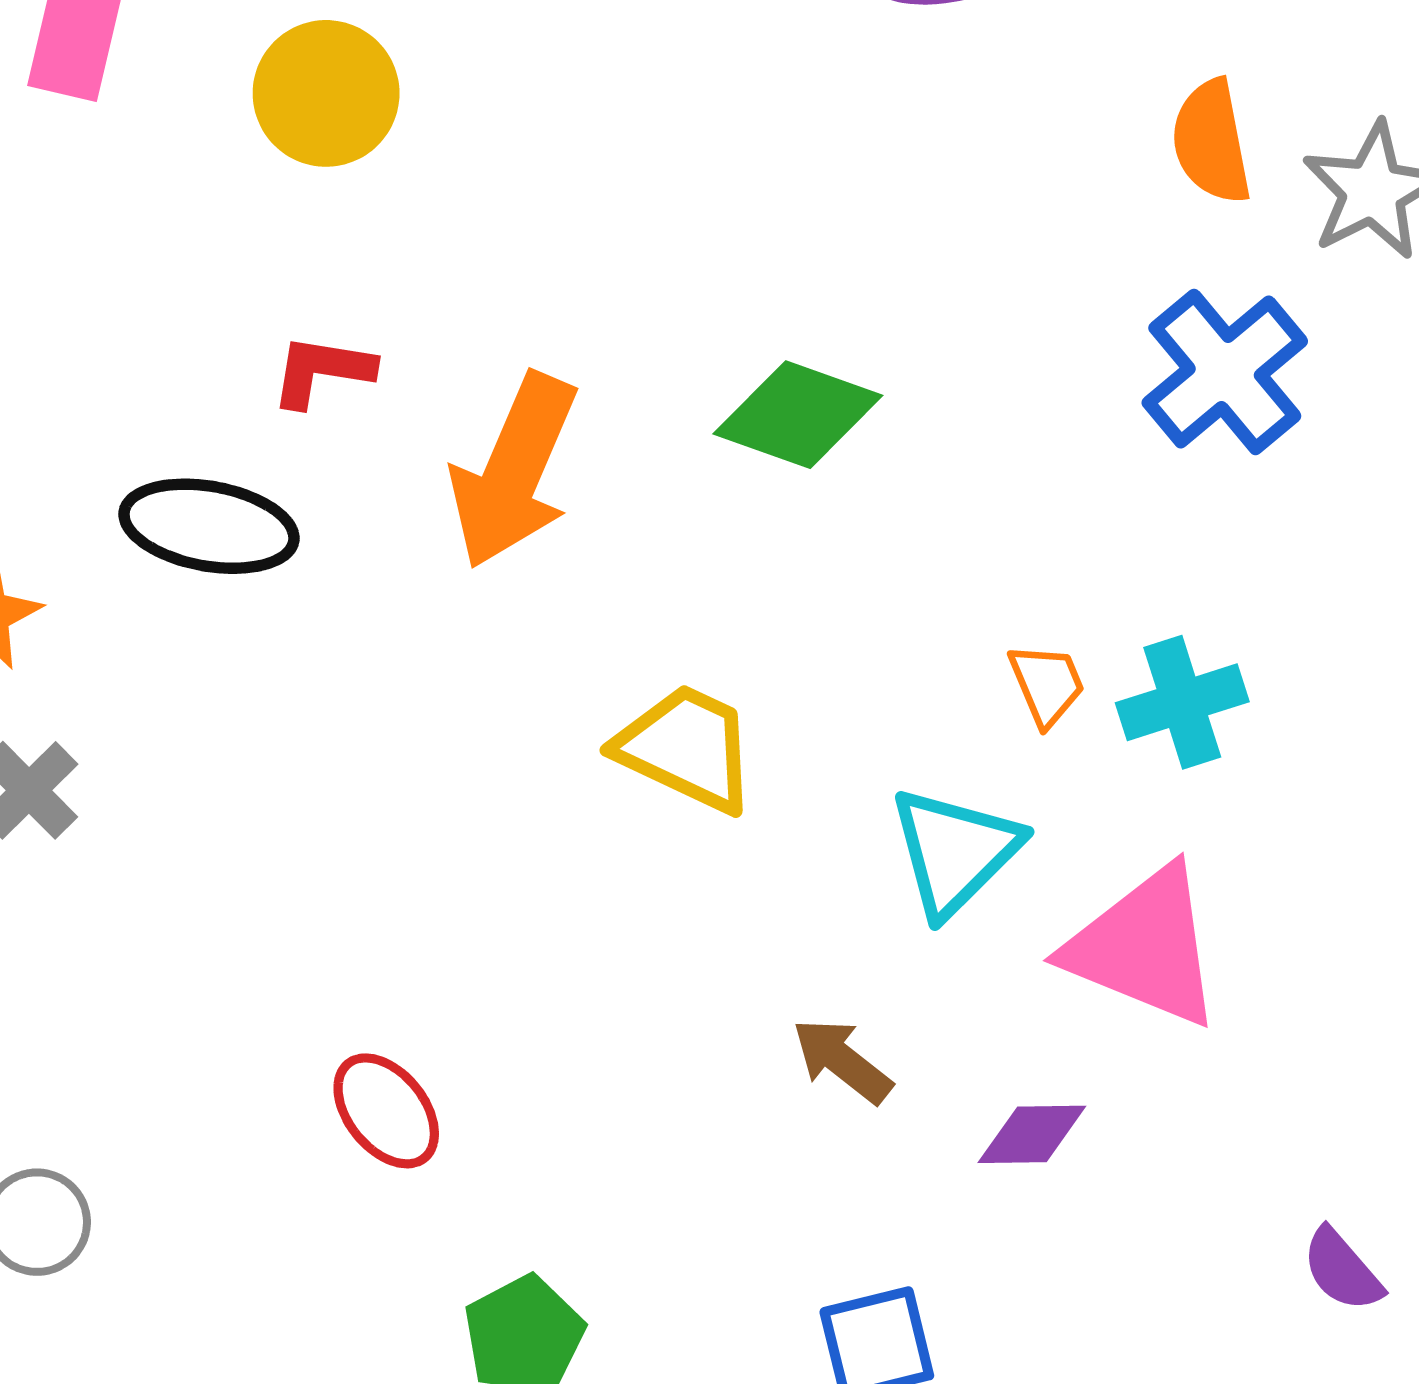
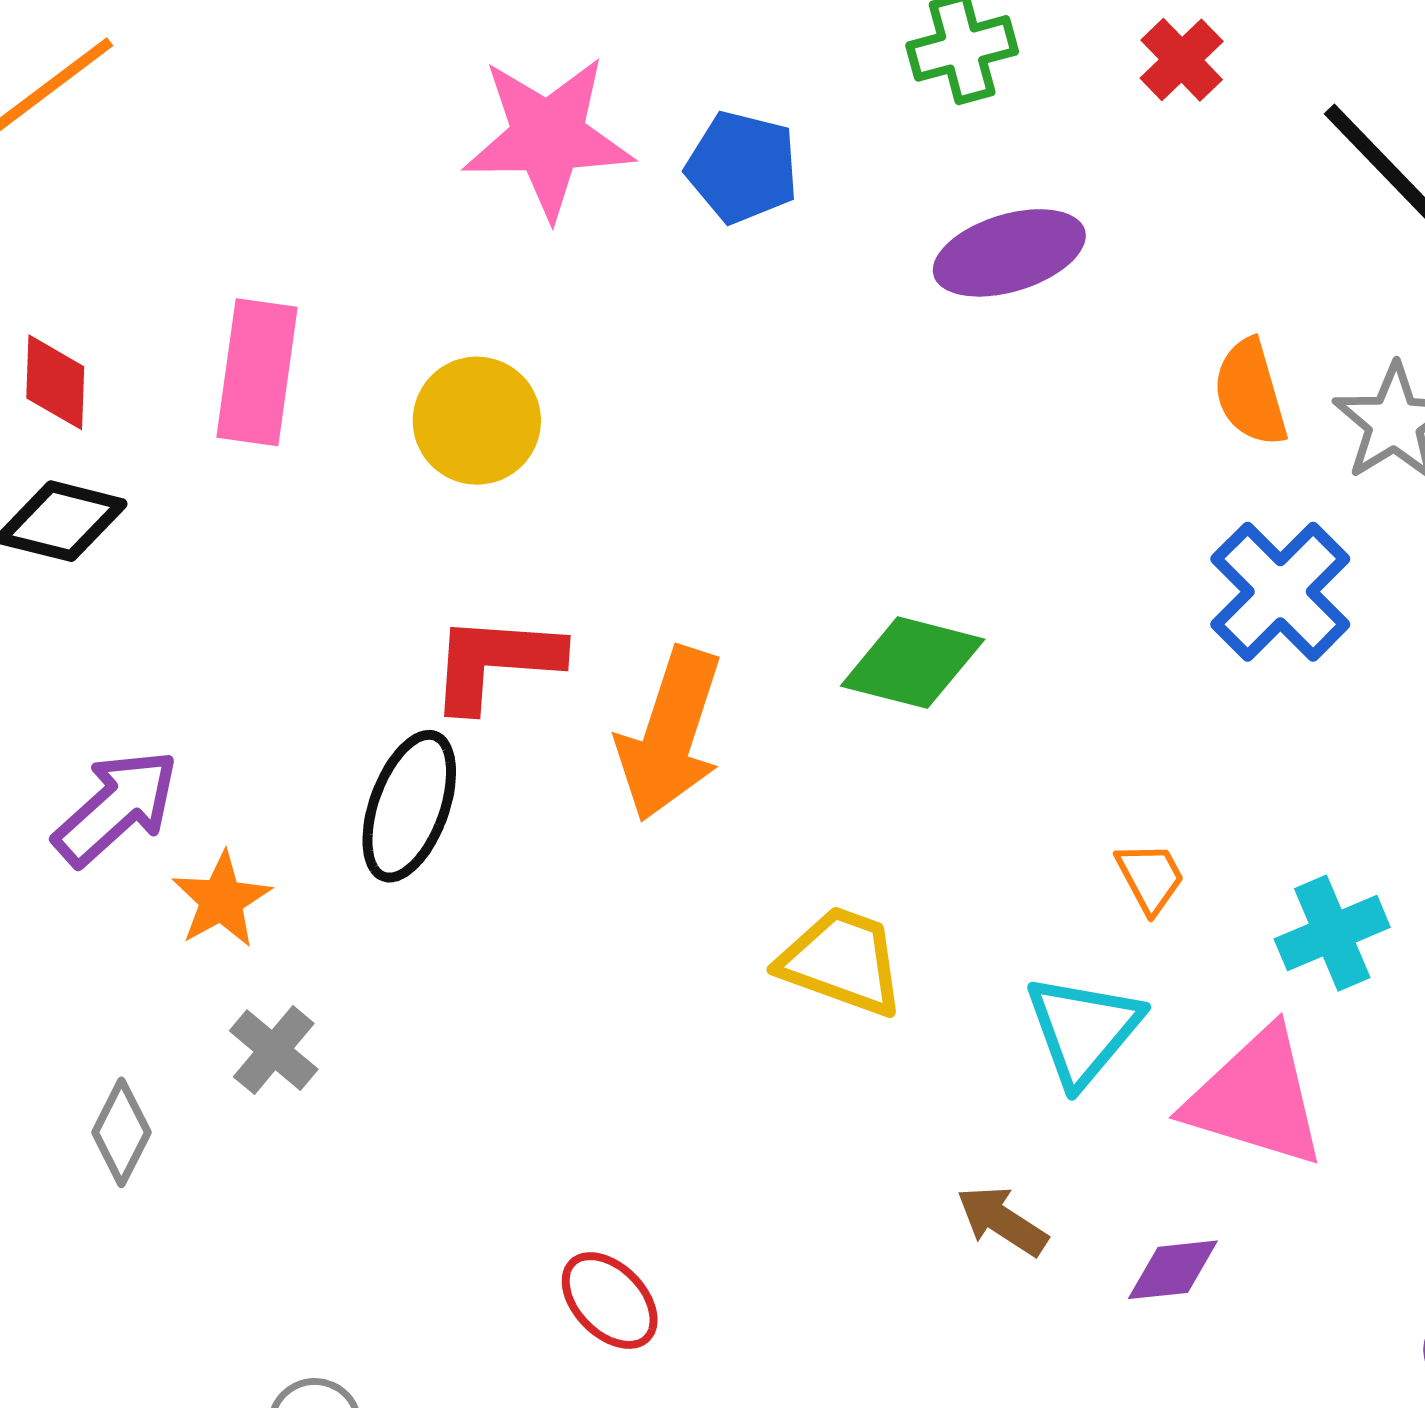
red L-shape: (322, 371) -> (495, 662), size x1.5
black ellipse: (209, 526) -> (409, 806), turned -75
cyan cross: (1182, 702) -> (1332, 933), moved

